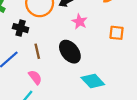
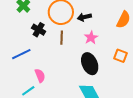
brown line: (37, 51) -> (62, 38), moved
black ellipse: (70, 52) -> (90, 64), moved

